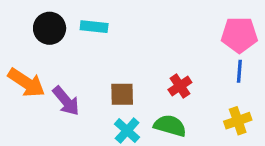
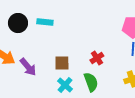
green semicircle: (170, 126) -> (91, 82), turned 54

